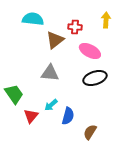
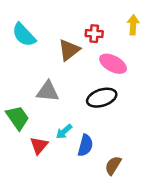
cyan semicircle: (33, 19) -> (24, 35), moved, turned -140
gray triangle: (50, 73) -> (48, 91), moved
black ellipse: (95, 78) -> (102, 98), moved

